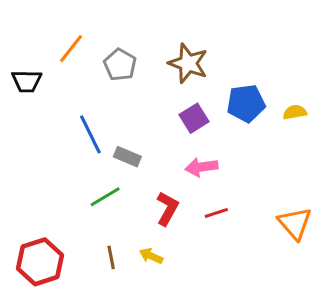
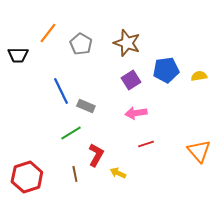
red L-shape: (167, 209) -> (96, 155), moved
yellow arrow: (151, 256) -> (118, 173), moved

